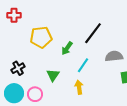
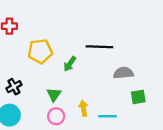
black line: (93, 33) -> (99, 47), turned 55
cyan line: (83, 65) -> (107, 116), moved, turned 56
pink circle: (35, 94) -> (56, 116), moved

